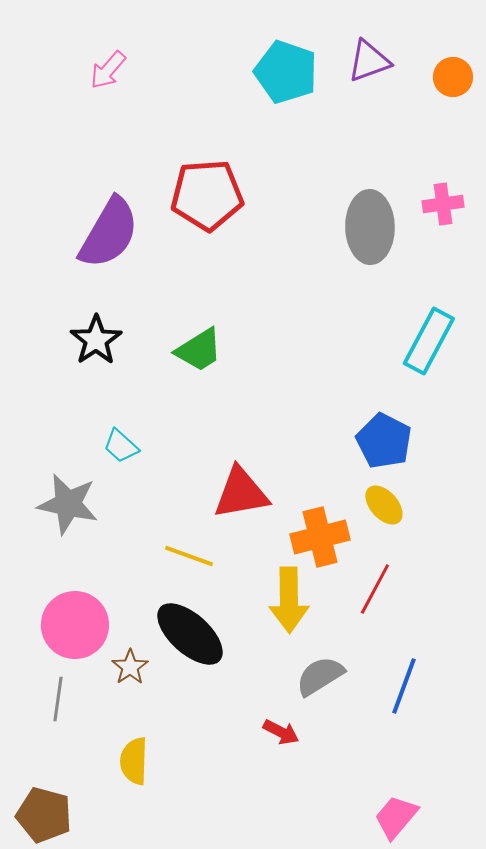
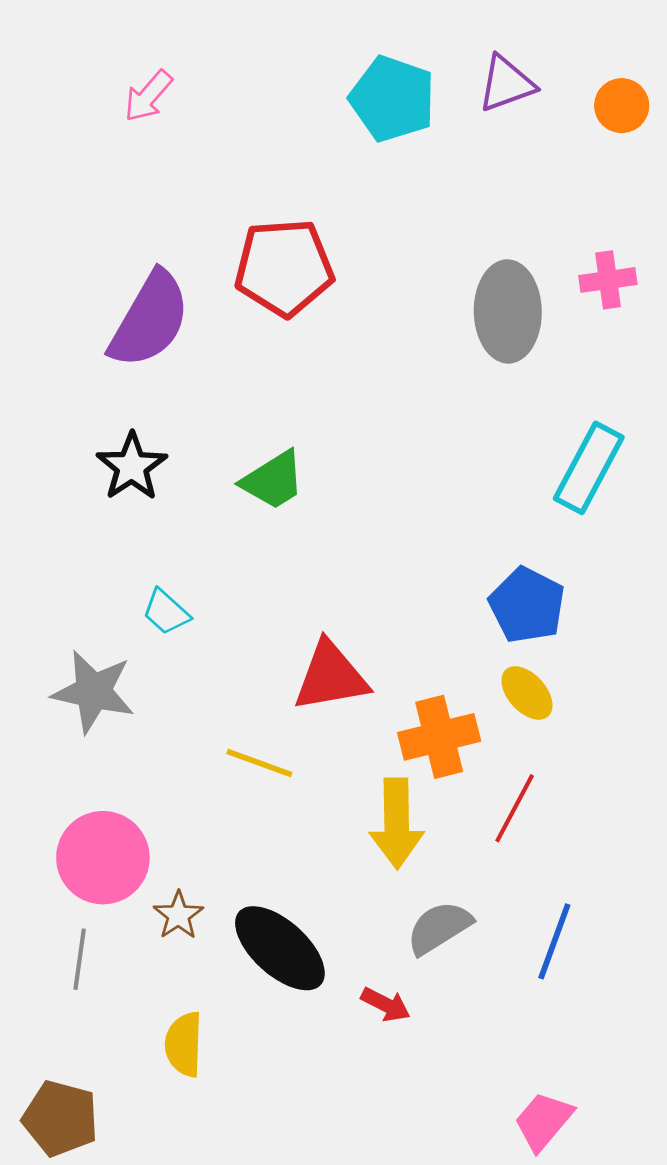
black ellipse: (190, 634) -> (280, 948), moved

